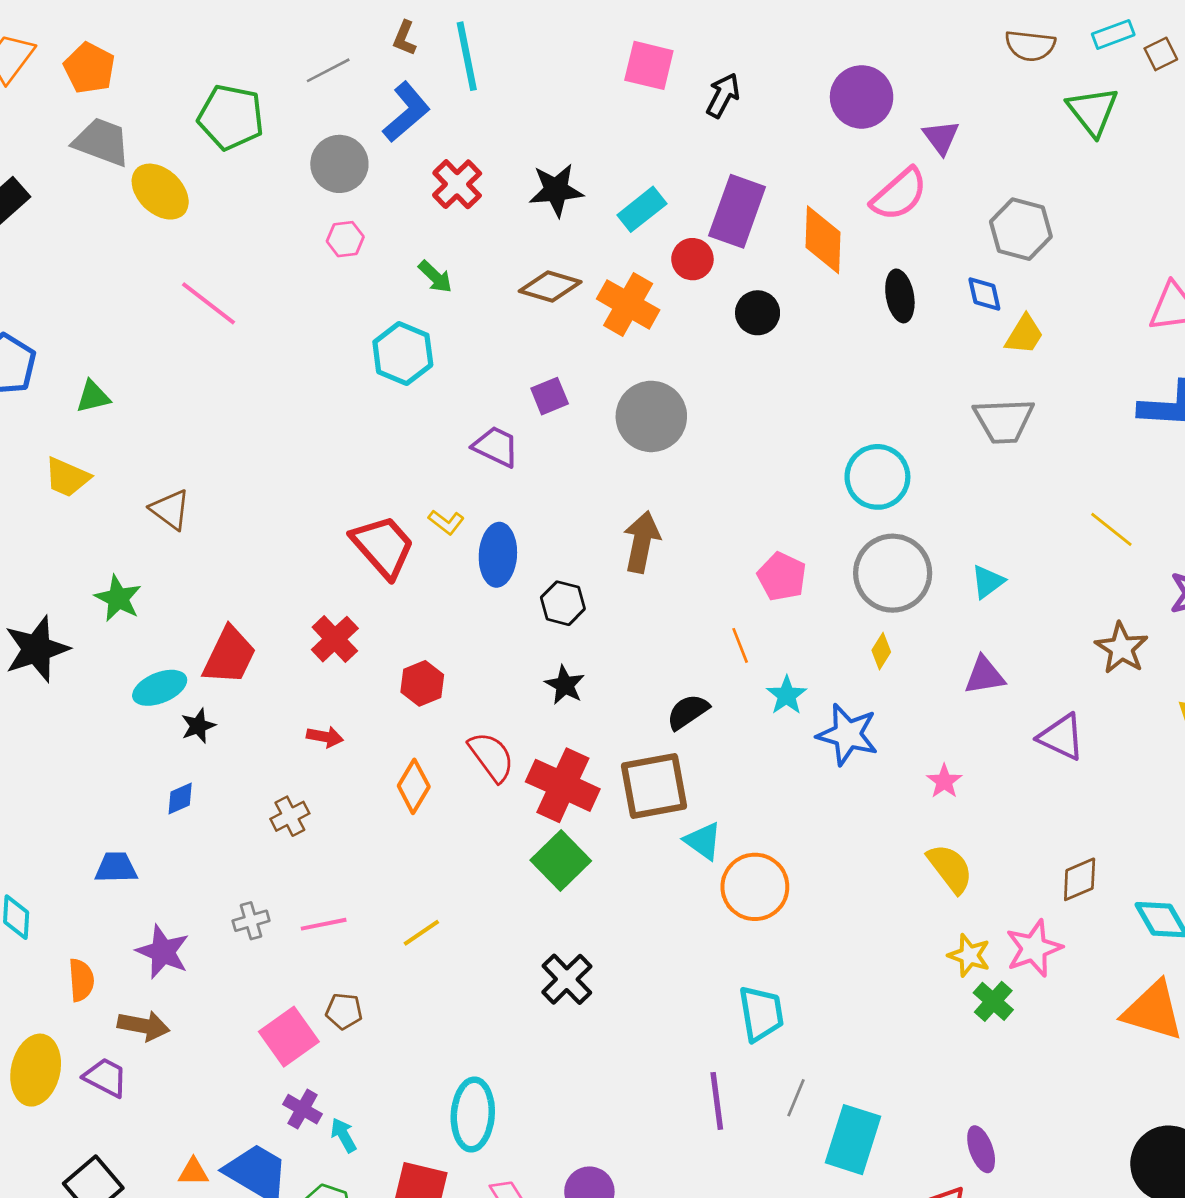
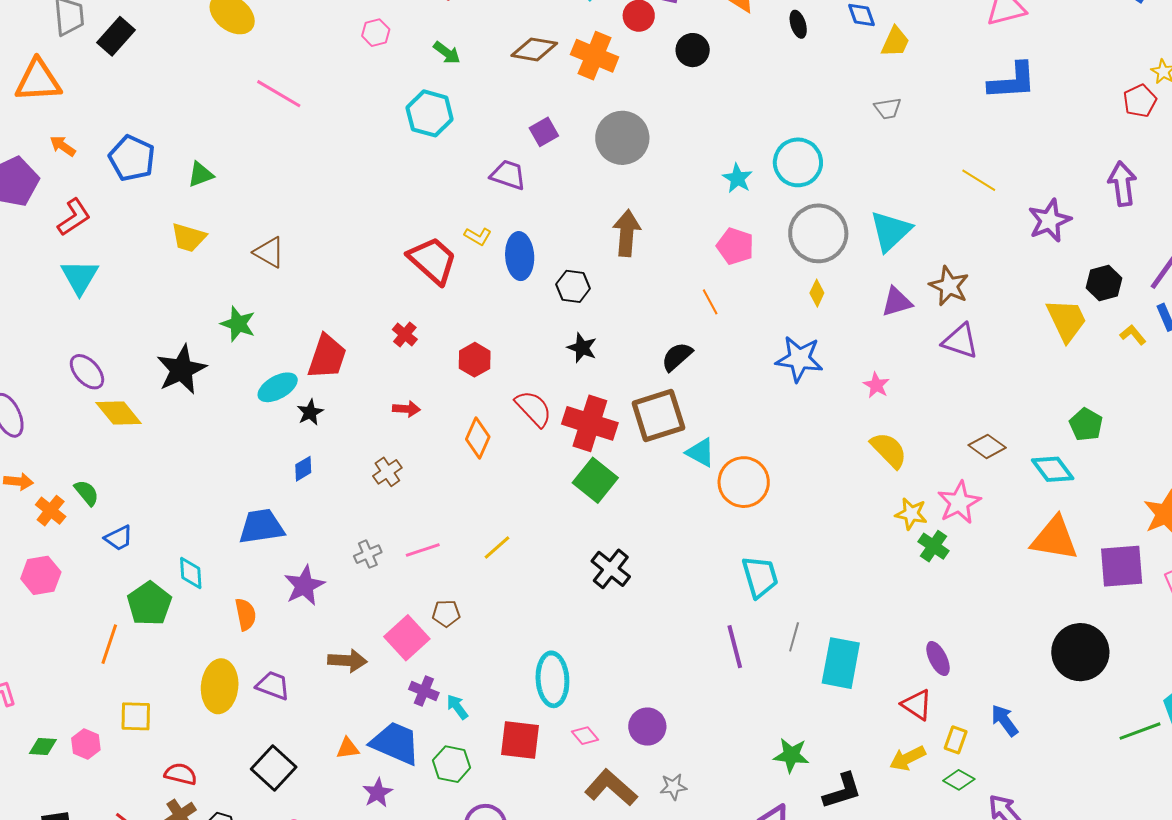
black ellipse: (900, 296) -> (798, 24), size x0.7
gray trapezoid: (1004, 421) -> (888, 108), size x0.6
cyan triangle: (988, 582) -> (891, 231), size x1.6
red cross: (335, 639) -> (405, 334), size x0.7
brown star: (1121, 648) -> (949, 286), moved
cyan star: (787, 695) -> (737, 178), moved
blue trapezoid: (116, 868) -> (261, 527), size x1.4
brown diamond: (1080, 879) -> (987, 446), turned 66
purple star: (163, 952) -> (304, 586), turned 30
brown arrow: (144, 1026) -> (347, 661), moved

